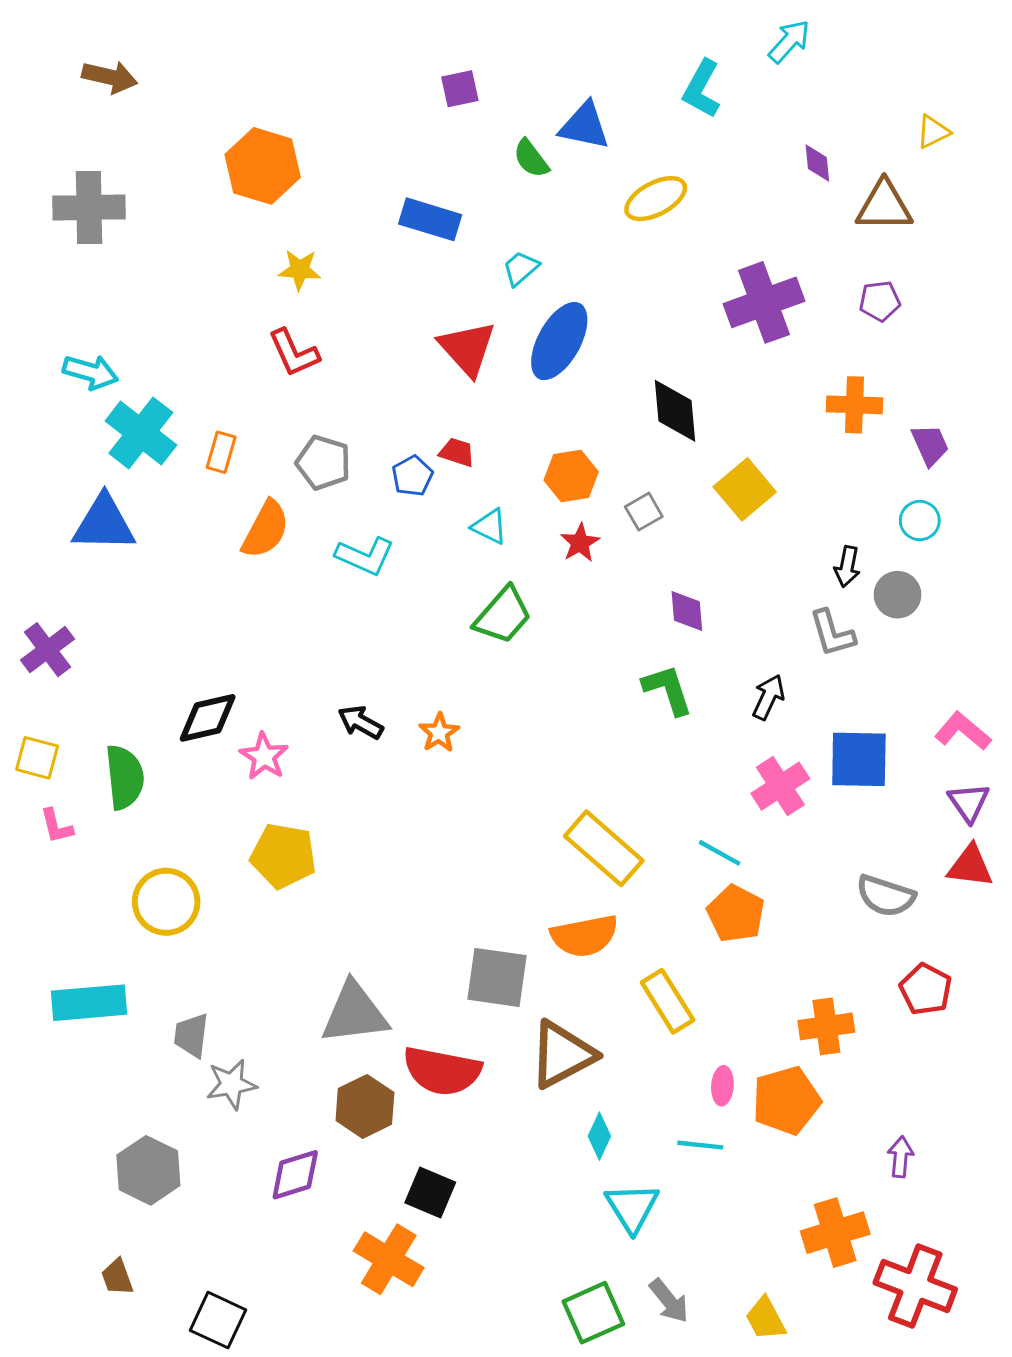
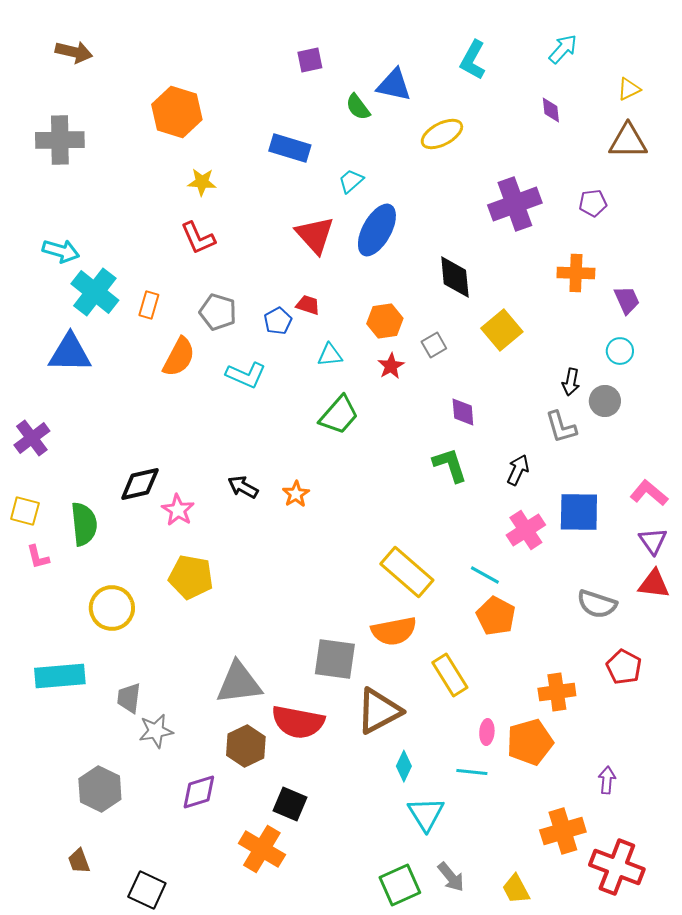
cyan arrow: (789, 41) -> (563, 49), moved
brown triangle: (884, 206) -> (628, 141), moved
cyan triangle: (490, 526) -> (330, 355), turned -32

